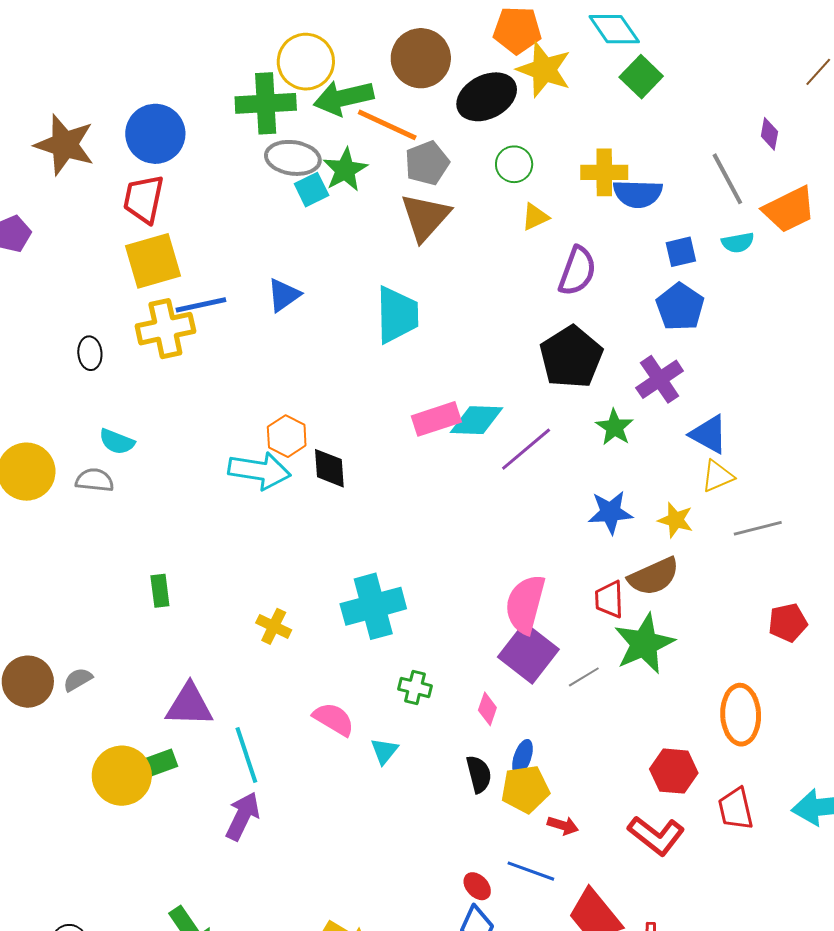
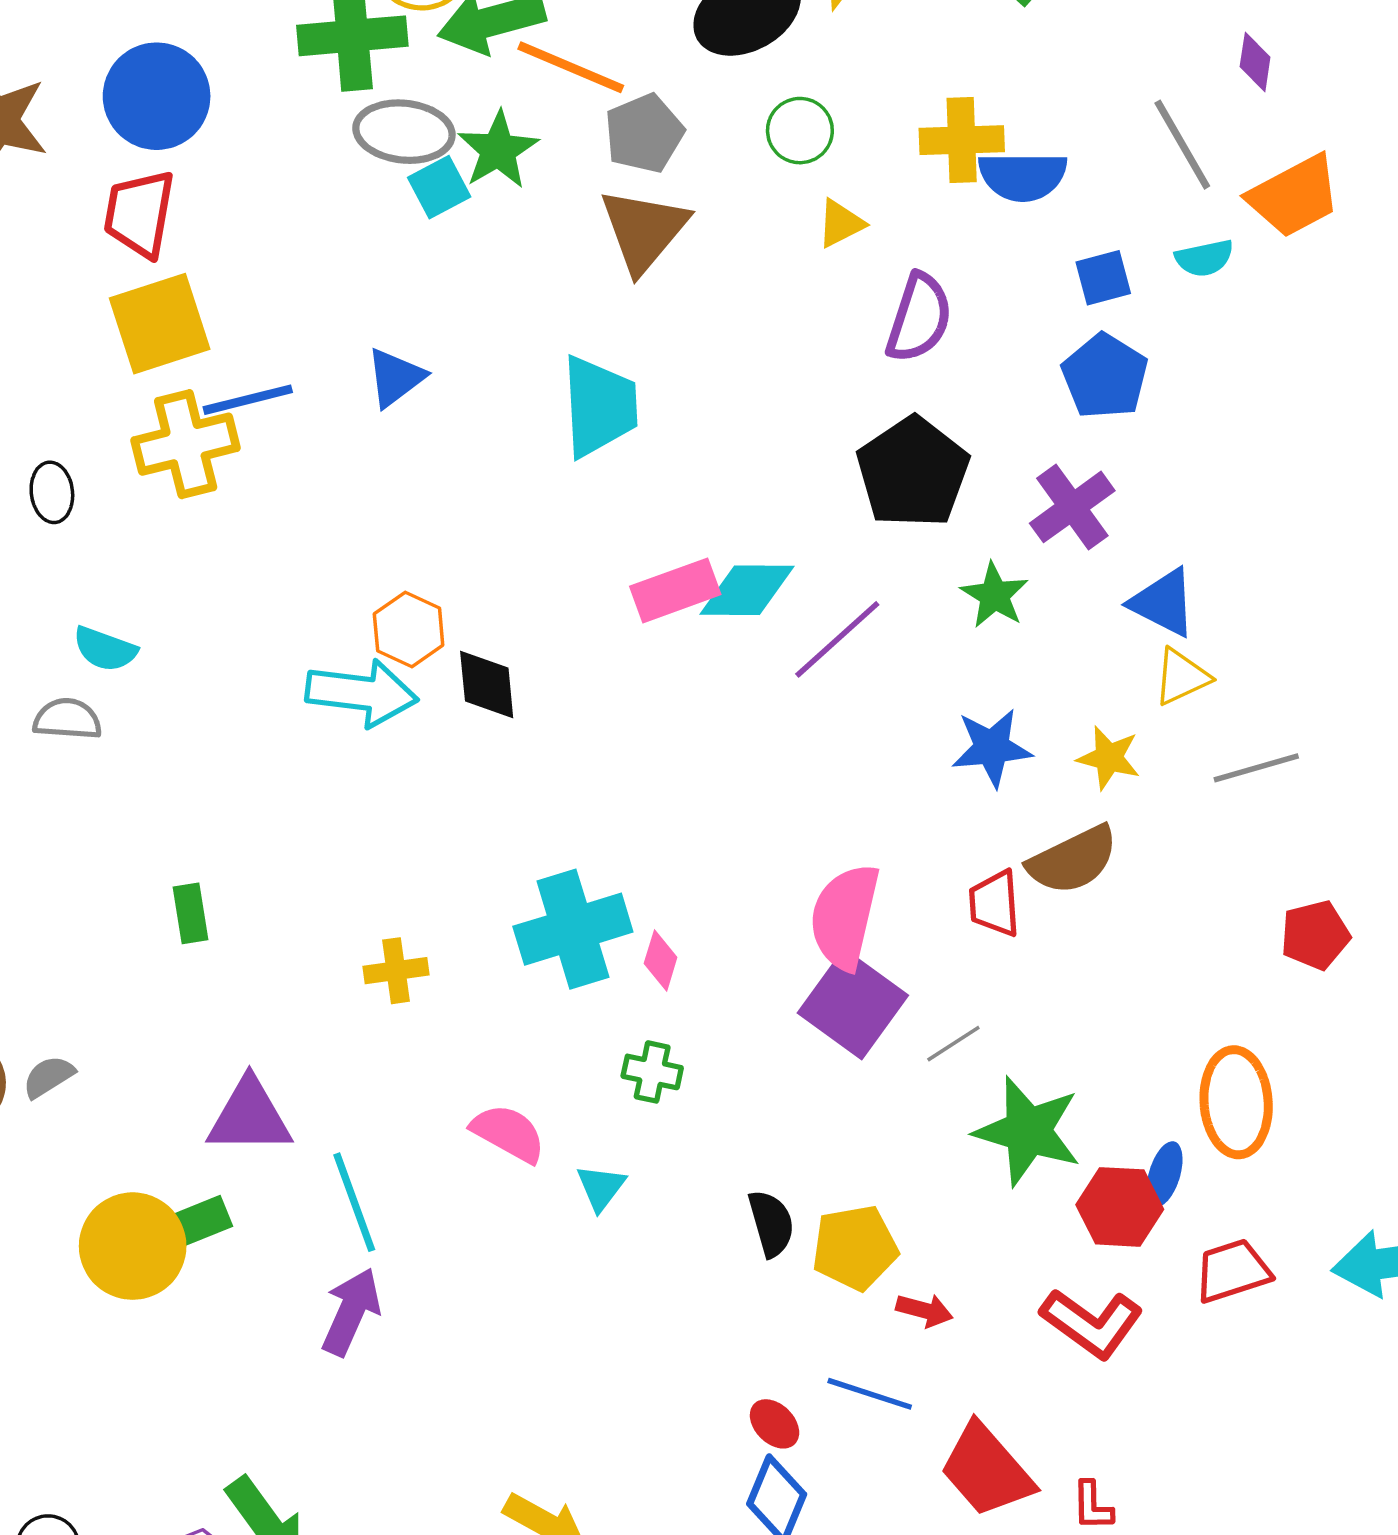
yellow cross: (274, 626) -> (396, 971), turned -32
green star: (644, 644) -> (1028, 1131), moved, turned -30
pink diamond: (487, 709) -> (661, 960), moved
blue ellipse: (522, 757) -> (1165, 1174), moved
red trapezoid: (736, 809) -> (1232, 1271), turned 87

